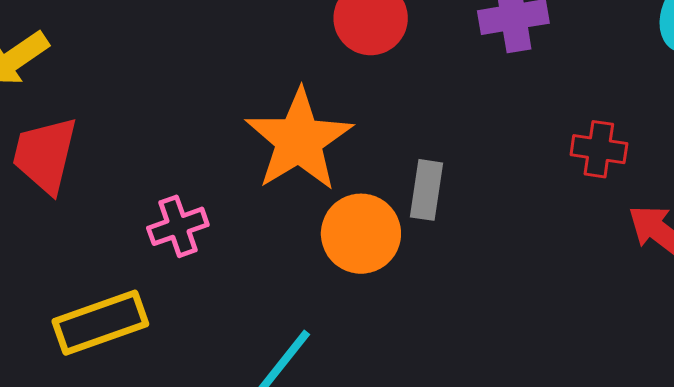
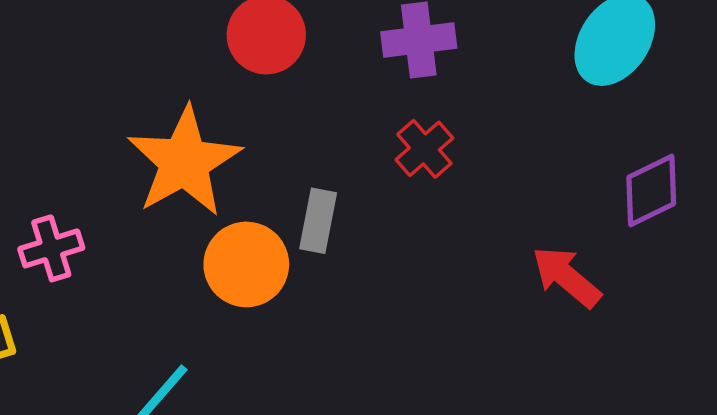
red cross: (599, 149) -> (424, 149), moved, turned 38

